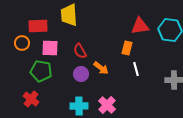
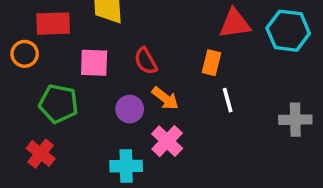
pink square: (50, 48) -> (94, 63), moved
red semicircle: (80, 51) -> (146, 61), moved
pink cross: (107, 105) -> (167, 141), moved

